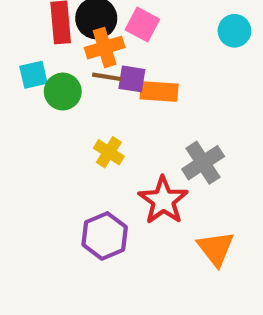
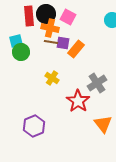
orange cross: (105, 48) -> (50, 28), turned 30
green circle: (63, 92) -> (21, 52), moved
orange rectangle: (159, 92) -> (76, 49), turned -54
purple hexagon: (105, 236) -> (34, 126), moved

